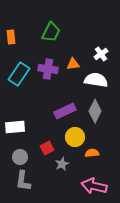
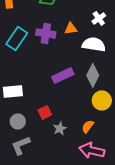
yellow circle: (75, 137) -> (102, 100), moved
orange semicircle: (92, 153) -> (88, 126), moved, turned -48
gray L-shape: (23, 181) -> (21, 145), turned 60

